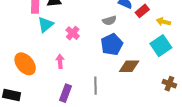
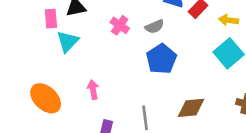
pink cross: (73, 33) -> (120, 25), moved
brown diamond: (129, 66) -> (191, 108), moved

